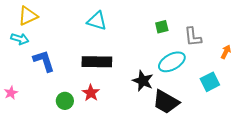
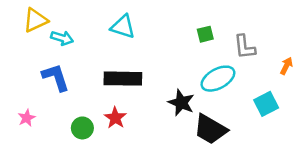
cyan arrow: (20, 39) -> (62, 38), moved
pink star: (11, 93) -> (27, 118), moved

